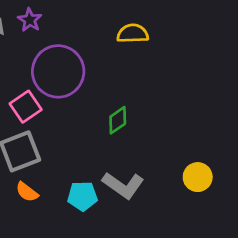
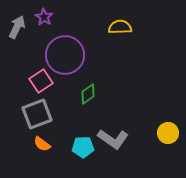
green diamond: (118, 120) -> (88, 94), moved

